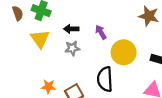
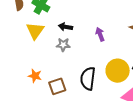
purple arrow: (101, 32) -> (100, 34), moved
yellow circle: (124, 52) -> (118, 71), moved

